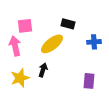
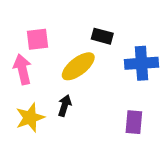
blue cross: (94, 42) -> (142, 63), size x1.5

